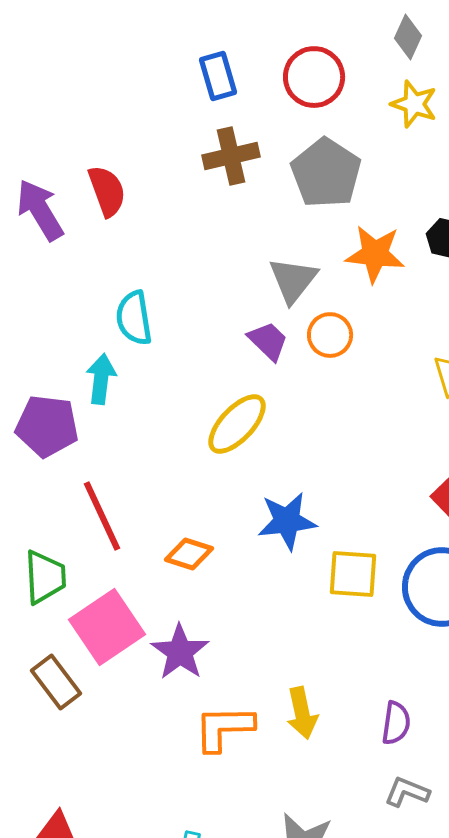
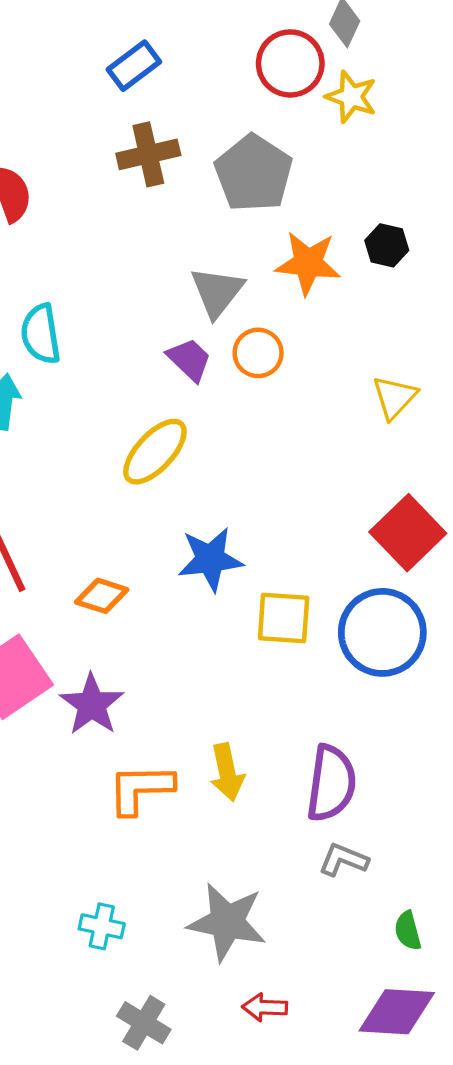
blue rectangle: (218, 76) -> (134, 66), turned 69
red circle: (314, 77) -> (290, 63), moved
purple semicircle: (396, 723) -> (331, 783), size x1.6

